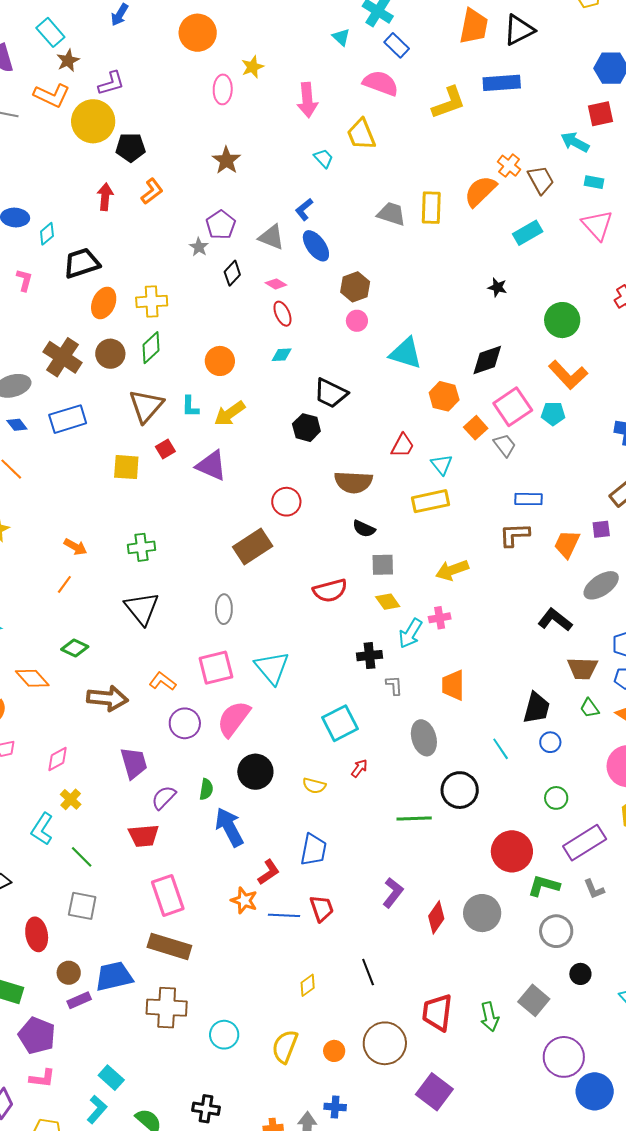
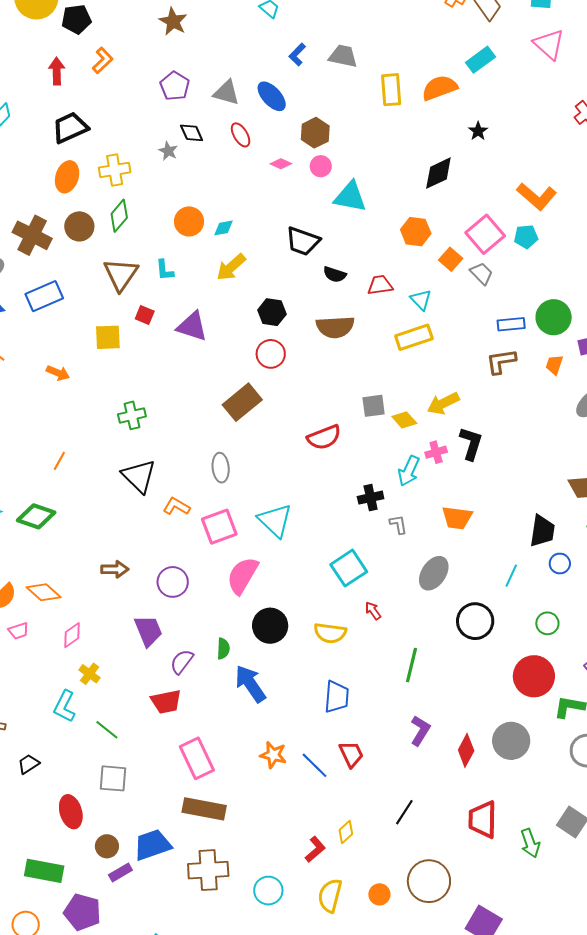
orange semicircle: (480, 191) -> (440, 88), moved, turned 30
yellow rectangle: (431, 208) -> (391, 90), moved
blue L-shape: (304, 209) -> (297, 55), moved
gray star: (199, 247) -> (168, 151), moved
black trapezoid: (82, 263) -> (70, 128), moved
black diamond: (232, 273) -> (192, 133), turned -60
pink diamond: (276, 284) -> (281, 164), moved
black star: (497, 287) -> (478, 131), moved, turned 30
red ellipse: (282, 314) -> (241, 135), moved
green circle: (562, 320) -> (554, 317), moved
cyan triangle: (406, 353) -> (350, 197), moved
cyan diamond: (282, 355) -> (224, 228), moved
black diamond: (487, 360) -> (438, 173), moved
yellow arrow: (230, 414) -> (231, 267), moved
black hexagon: (306, 428) -> (272, 312), moved
red trapezoid: (403, 446) -> (380, 285), turned -120
red square: (165, 449) -> (145, 315), turned -30
black semicircle: (364, 529) -> (335, 274), moved
orange trapezoid: (567, 544) -> (554, 365), size x0.7
orange arrow: (75, 547) -> (58, 373), moved
yellow diamond: (388, 602) -> (404, 420), moved
black L-shape: (555, 620) -> (471, 443), moved, turned 76
green diamond: (75, 648) -> (36, 516), moved, size x1.4
orange diamond: (32, 678) -> (44, 592), moved
orange L-shape: (163, 681) -> (176, 506), moved
orange trapezoid: (453, 685) -> (457, 518), turned -76
brown arrow: (107, 698) -> (115, 569), size x0.7
purple circle: (185, 723) -> (173, 582), moved
gray ellipse: (424, 738) -> (434, 573), turned 56
cyan line: (501, 749) -> (511, 576), turned 65
red arrow: (359, 768) -> (373, 611), turned -66
yellow semicircle: (314, 786) -> (330, 633), size x1.4
green circle: (556, 798) -> (547, 623), moved
green line: (414, 818) -> (411, 665), moved, turned -68
red L-shape: (269, 872) -> (315, 849), moved
blue line: (284, 915) -> (315, 765), turned 48
black line: (368, 972) -> (404, 812), turned 60
red trapezoid: (437, 1012) -> (483, 820), moved

